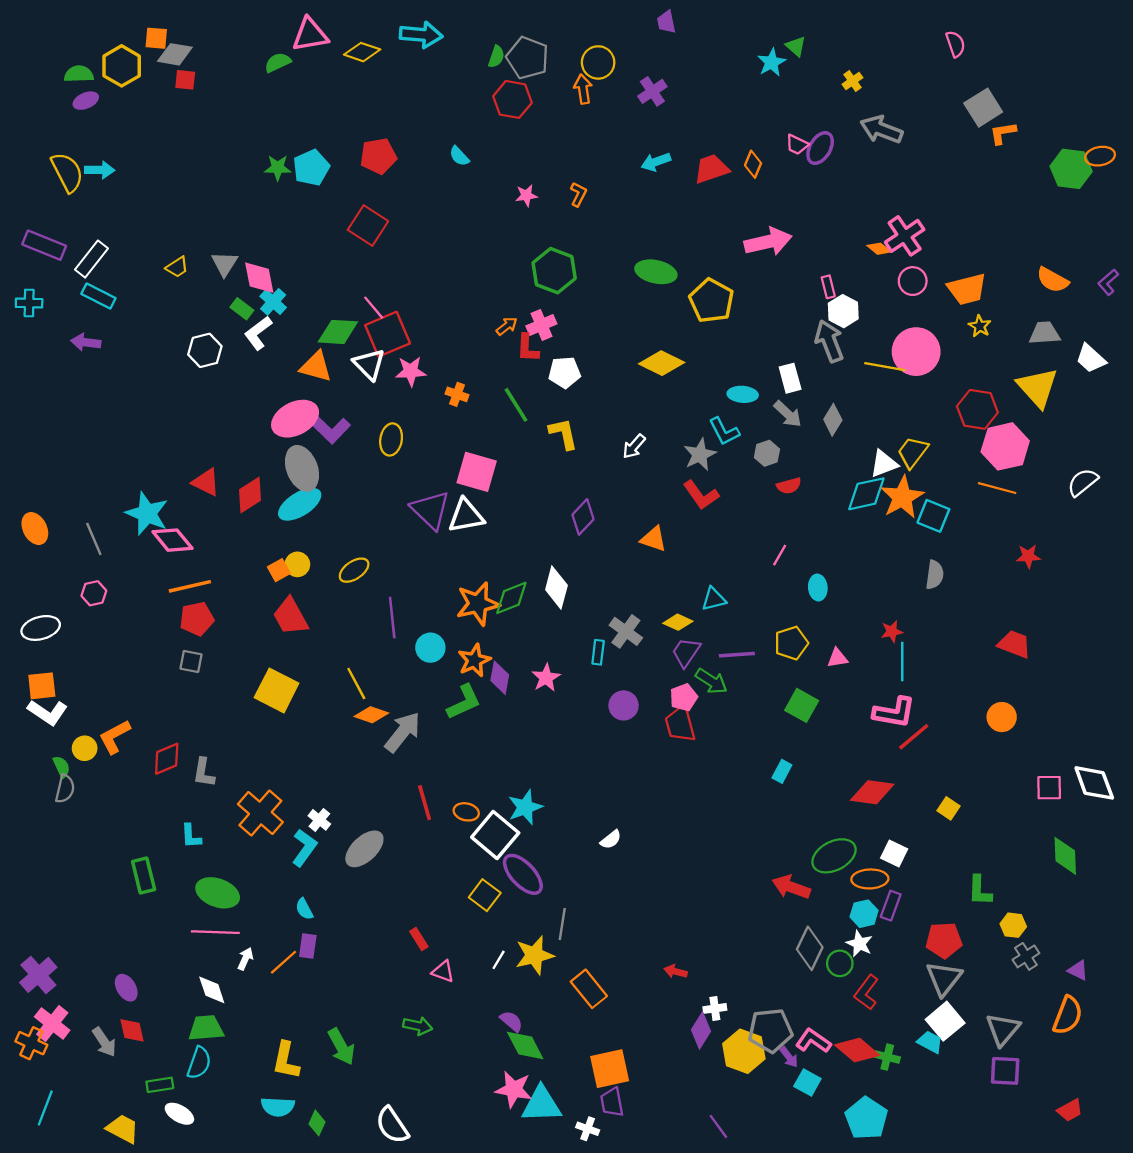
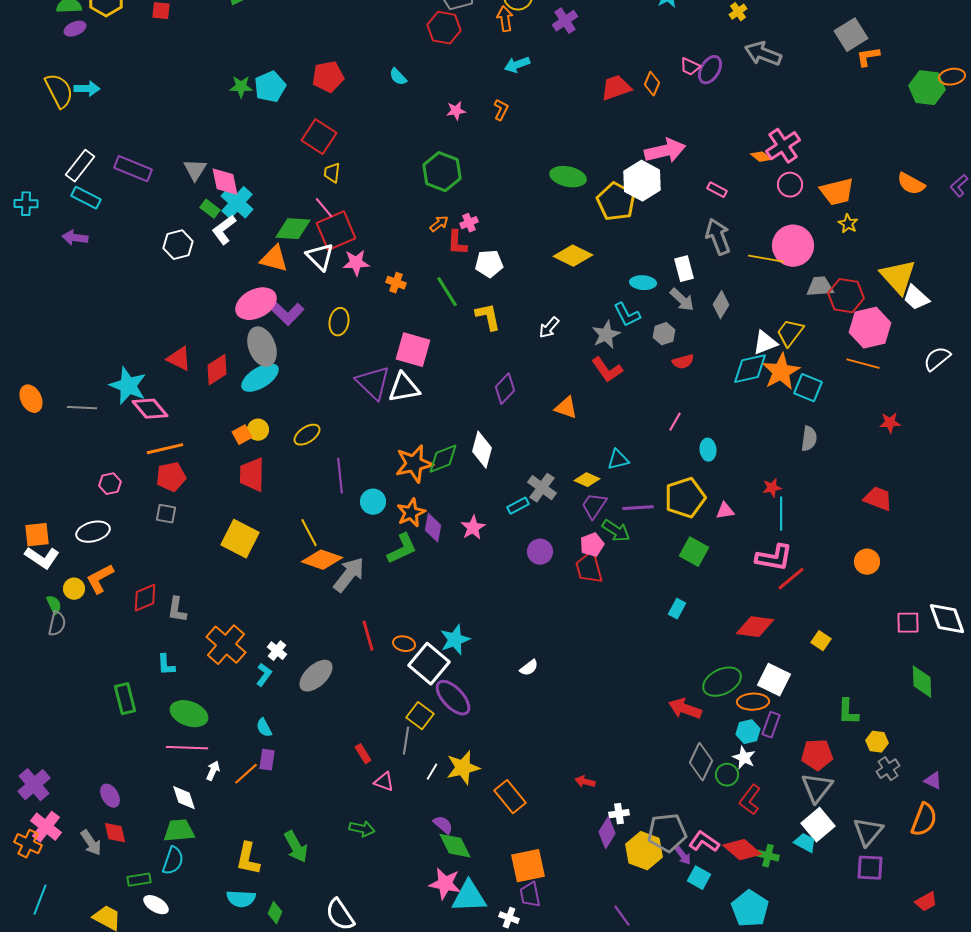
cyan arrow: (656, 162) -> (517, 65), moved
purple rectangle: (44, 245) -> (133, 169), moved
yellow trapezoid: (177, 267) -> (332, 173), moved, turned 130
green hexagon: (554, 271) -> (442, 172), moved
pink rectangle: (828, 287) -> (717, 190), turned -48
cyan cross: (273, 302) -> (237, 203), size x1.4
white hexagon: (843, 311) -> (642, 181), moved, size x1.4
pink cross: (541, 325) -> (469, 223), size x0.7
gray trapezoid: (1044, 333) -> (820, 287), moved
white trapezoid: (1091, 359) -> (916, 298), moved
gray line: (94, 539) -> (82, 408), turned -64
pink hexagon: (94, 593) -> (110, 484), moved
red trapezoid: (290, 616) -> (252, 475), turned 30
white ellipse: (41, 628) -> (93, 532), moved
yellow pentagon: (791, 643) -> (685, 498), size x1.4
cyan rectangle: (598, 652) -> (518, 506), turned 55
orange diamond: (371, 715) -> (322, 560), size x1.4
cyan L-shape: (304, 848) -> (264, 675), size x0.7
white square: (894, 853) -> (774, 680), size x1.4
gray line: (562, 924) -> (406, 741), moved

